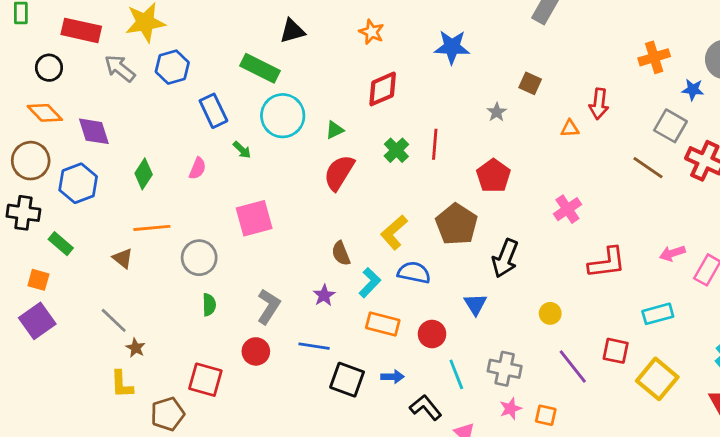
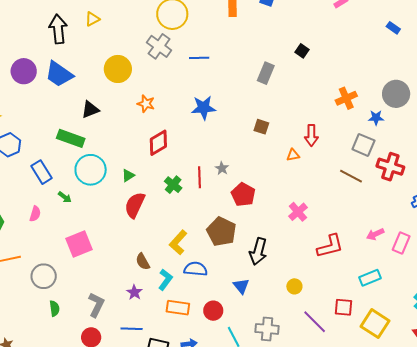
gray star: (497, 112) -> (222, 168), moved

